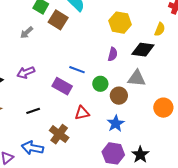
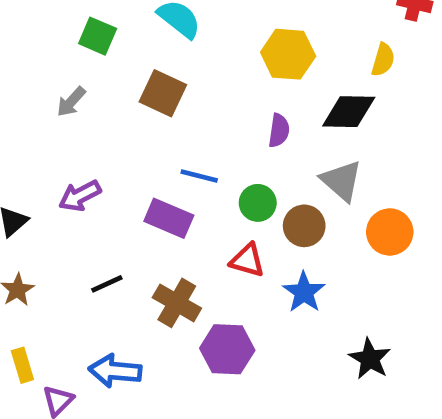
brown square: (58, 20) -> (163, 93), moved
gray triangle: (137, 78) -> (341, 181), turned 42
orange circle: (163, 108) -> (390, 232), moved
red triangle: (82, 113) -> (247, 260), moved, turned 35
brown cross: (59, 134) -> (177, 303), moved
purple hexagon: (113, 153) -> (227, 349), moved

